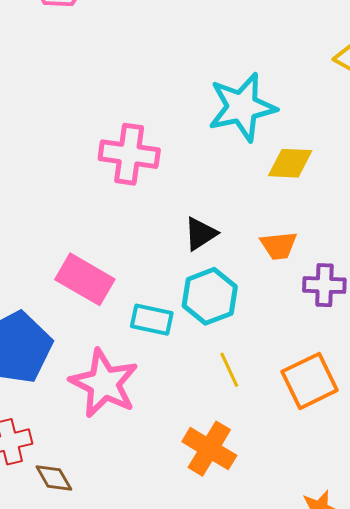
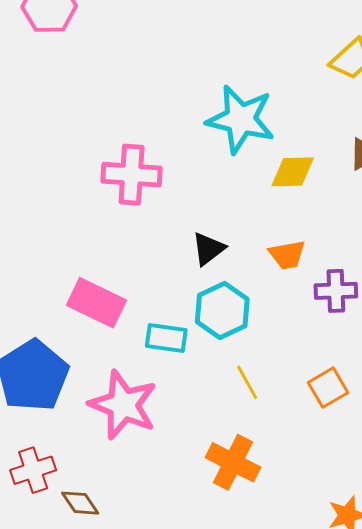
cyan star: (242, 107) -> (241, 119), turned 30
orange square: (310, 381) -> (328, 388), size x0.7

